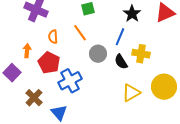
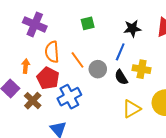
black star: (132, 14) -> (132, 28), turned 30
orange line: (80, 33) -> (77, 60), moved
orange semicircle: (53, 37) -> (52, 52), size x1.5
brown cross: (34, 98) -> (33, 101), moved

